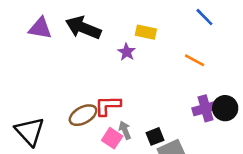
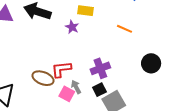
purple cross: (206, 108) -> (100, 68), moved
brown ellipse: (83, 115) -> (43, 78), turned 55

